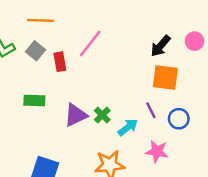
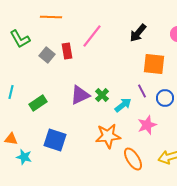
black arrow: (161, 46) -> (138, 33), moved
gray square: (36, 51) -> (47, 55), moved
green rectangle: (34, 101) -> (38, 103), moved, turned -36
pink star: (157, 151) -> (147, 125), turned -30

